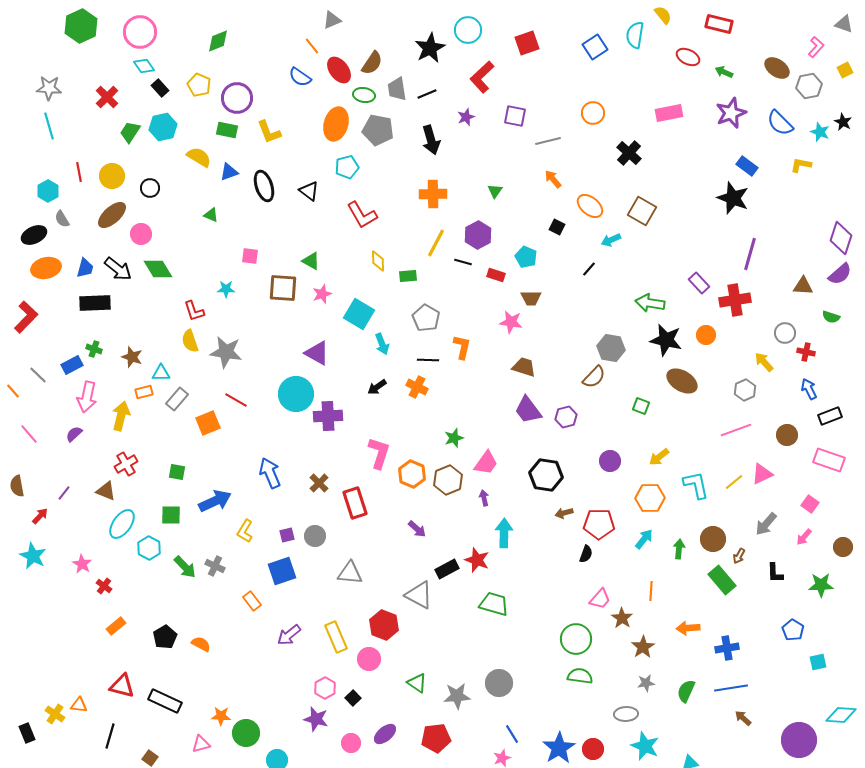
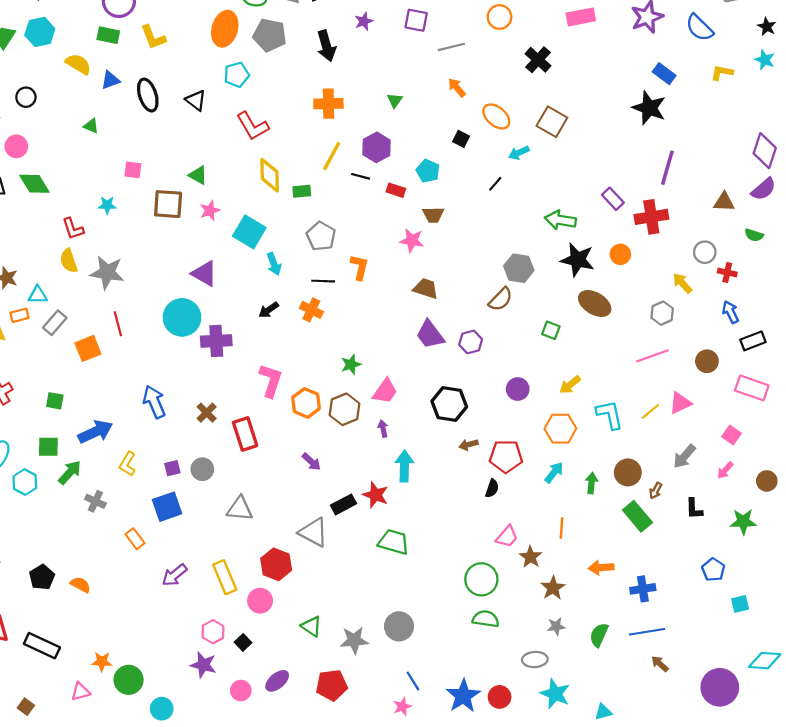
cyan star: (820, 132) -> (765, 60), moved
yellow diamond: (378, 261) -> (270, 175), size x1.5
red line: (236, 400) -> (118, 324), turned 45
green arrow: (185, 567) -> (70, 472), moved, turned -95

